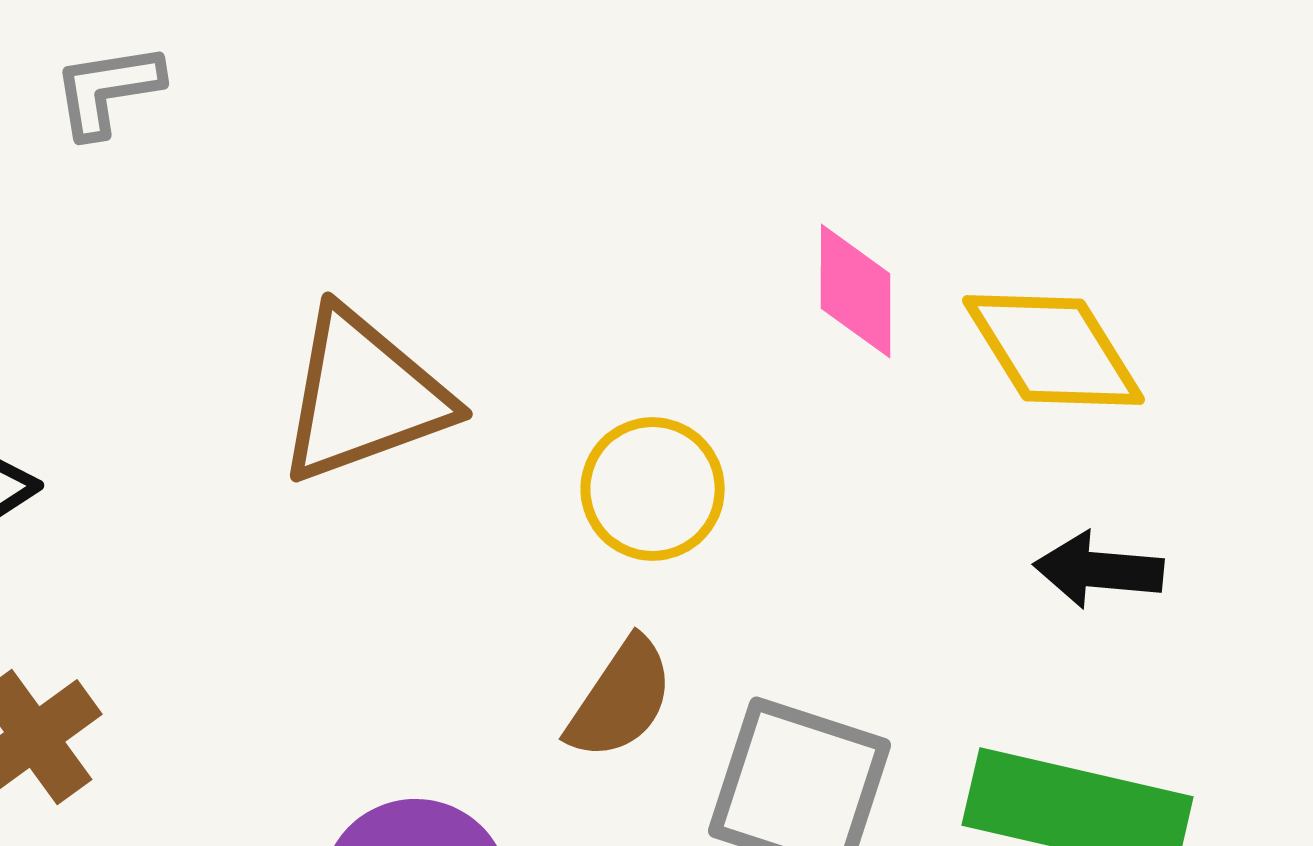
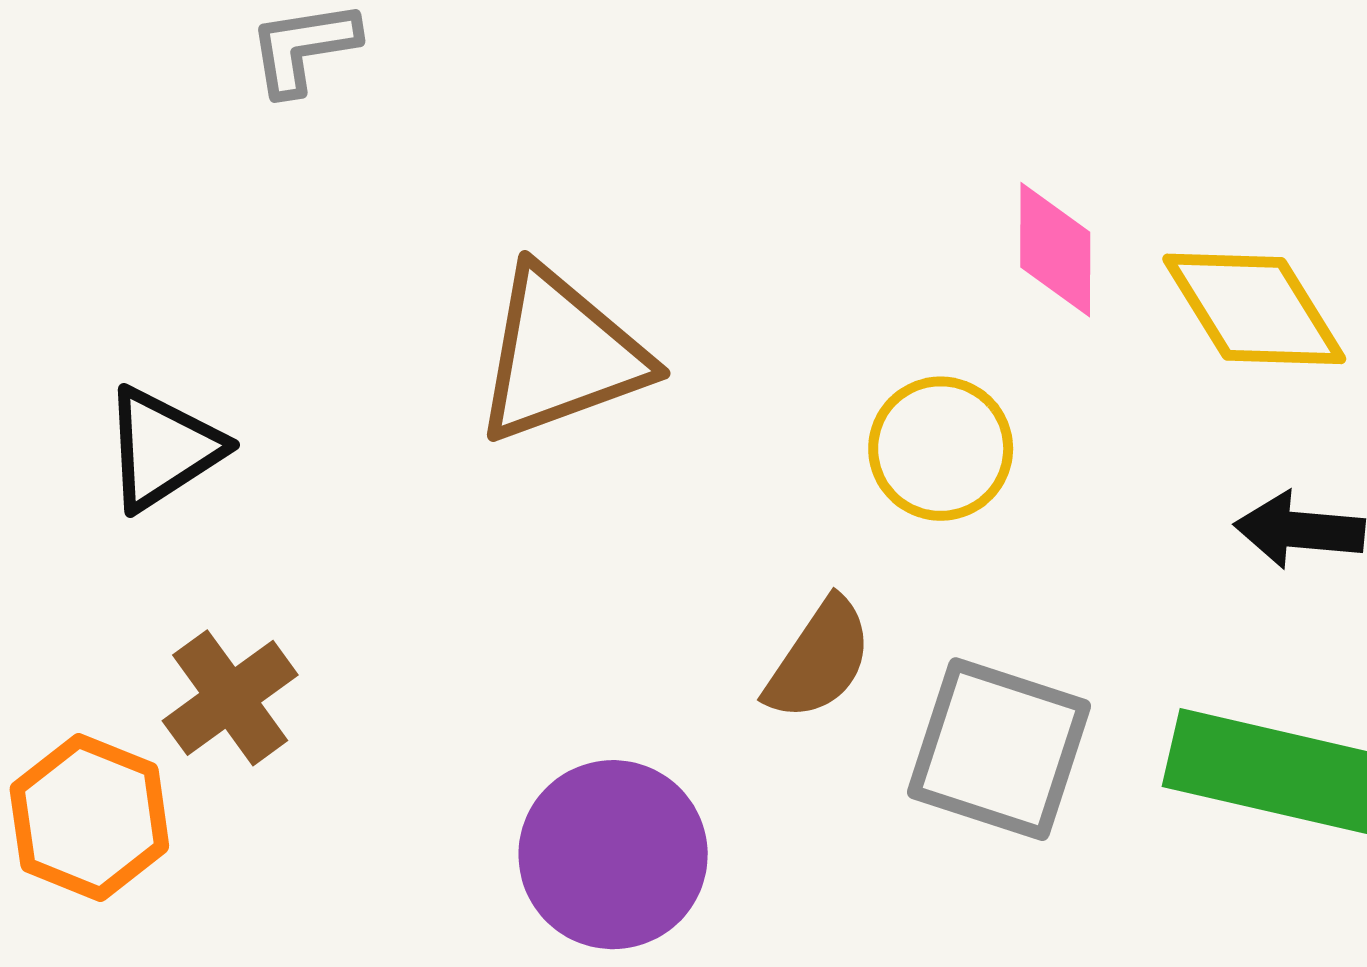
yellow circle: (653, 489) -> (941, 449), moved

